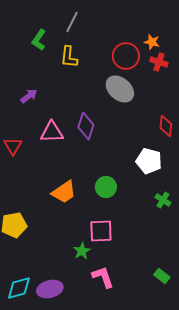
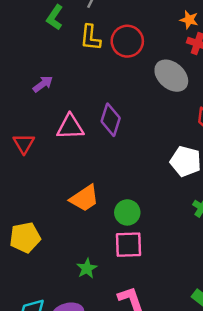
red circle: (126, 56) -> (127, 41), moved
gray ellipse: (120, 89) -> (171, 76), moved
green circle: (106, 187) -> (127, 212), moved
green star: (82, 251) -> (87, 268), moved

